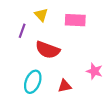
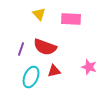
purple line: (22, 31) -> (21, 49), moved
red triangle: (65, 86) -> (54, 71), moved

